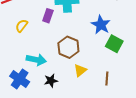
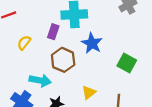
blue star: (101, 25) -> (92, 43), moved
brown hexagon: (68, 47) -> (63, 60), moved

